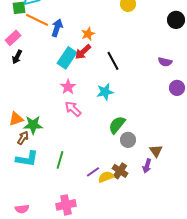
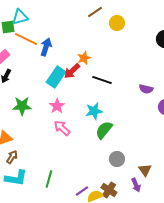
orange star: (88, 34) -> (84, 58), moved
black line: (113, 61) -> (102, 80), turned -42
purple semicircle: (165, 62) -> (146, 89), moved
green star: (33, 125) -> (22, 106), moved
green semicircle: (117, 125) -> (104, 130), moved
purple arrow: (147, 166) -> (136, 185), turned -40

